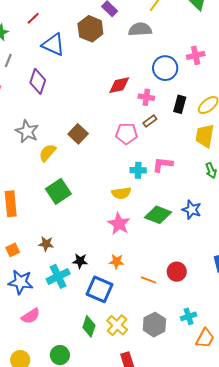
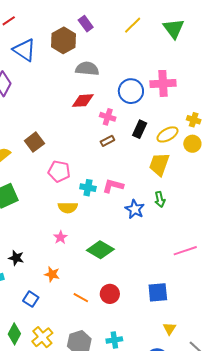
gray semicircle: (140, 29) -> (87, 69), moved
pink cross: (196, 55) -> (163, 83), size x1.4
pink pentagon: (127, 134) -> (59, 171), moved
blue star: (192, 210) -> (135, 209), moved
green diamond: (158, 215) -> (100, 250), moved
pink star: (119, 224) -> (60, 237), size x0.6
black star: (80, 261) -> (16, 258), moved
blue square: (100, 289) -> (31, 299), size x0.6

